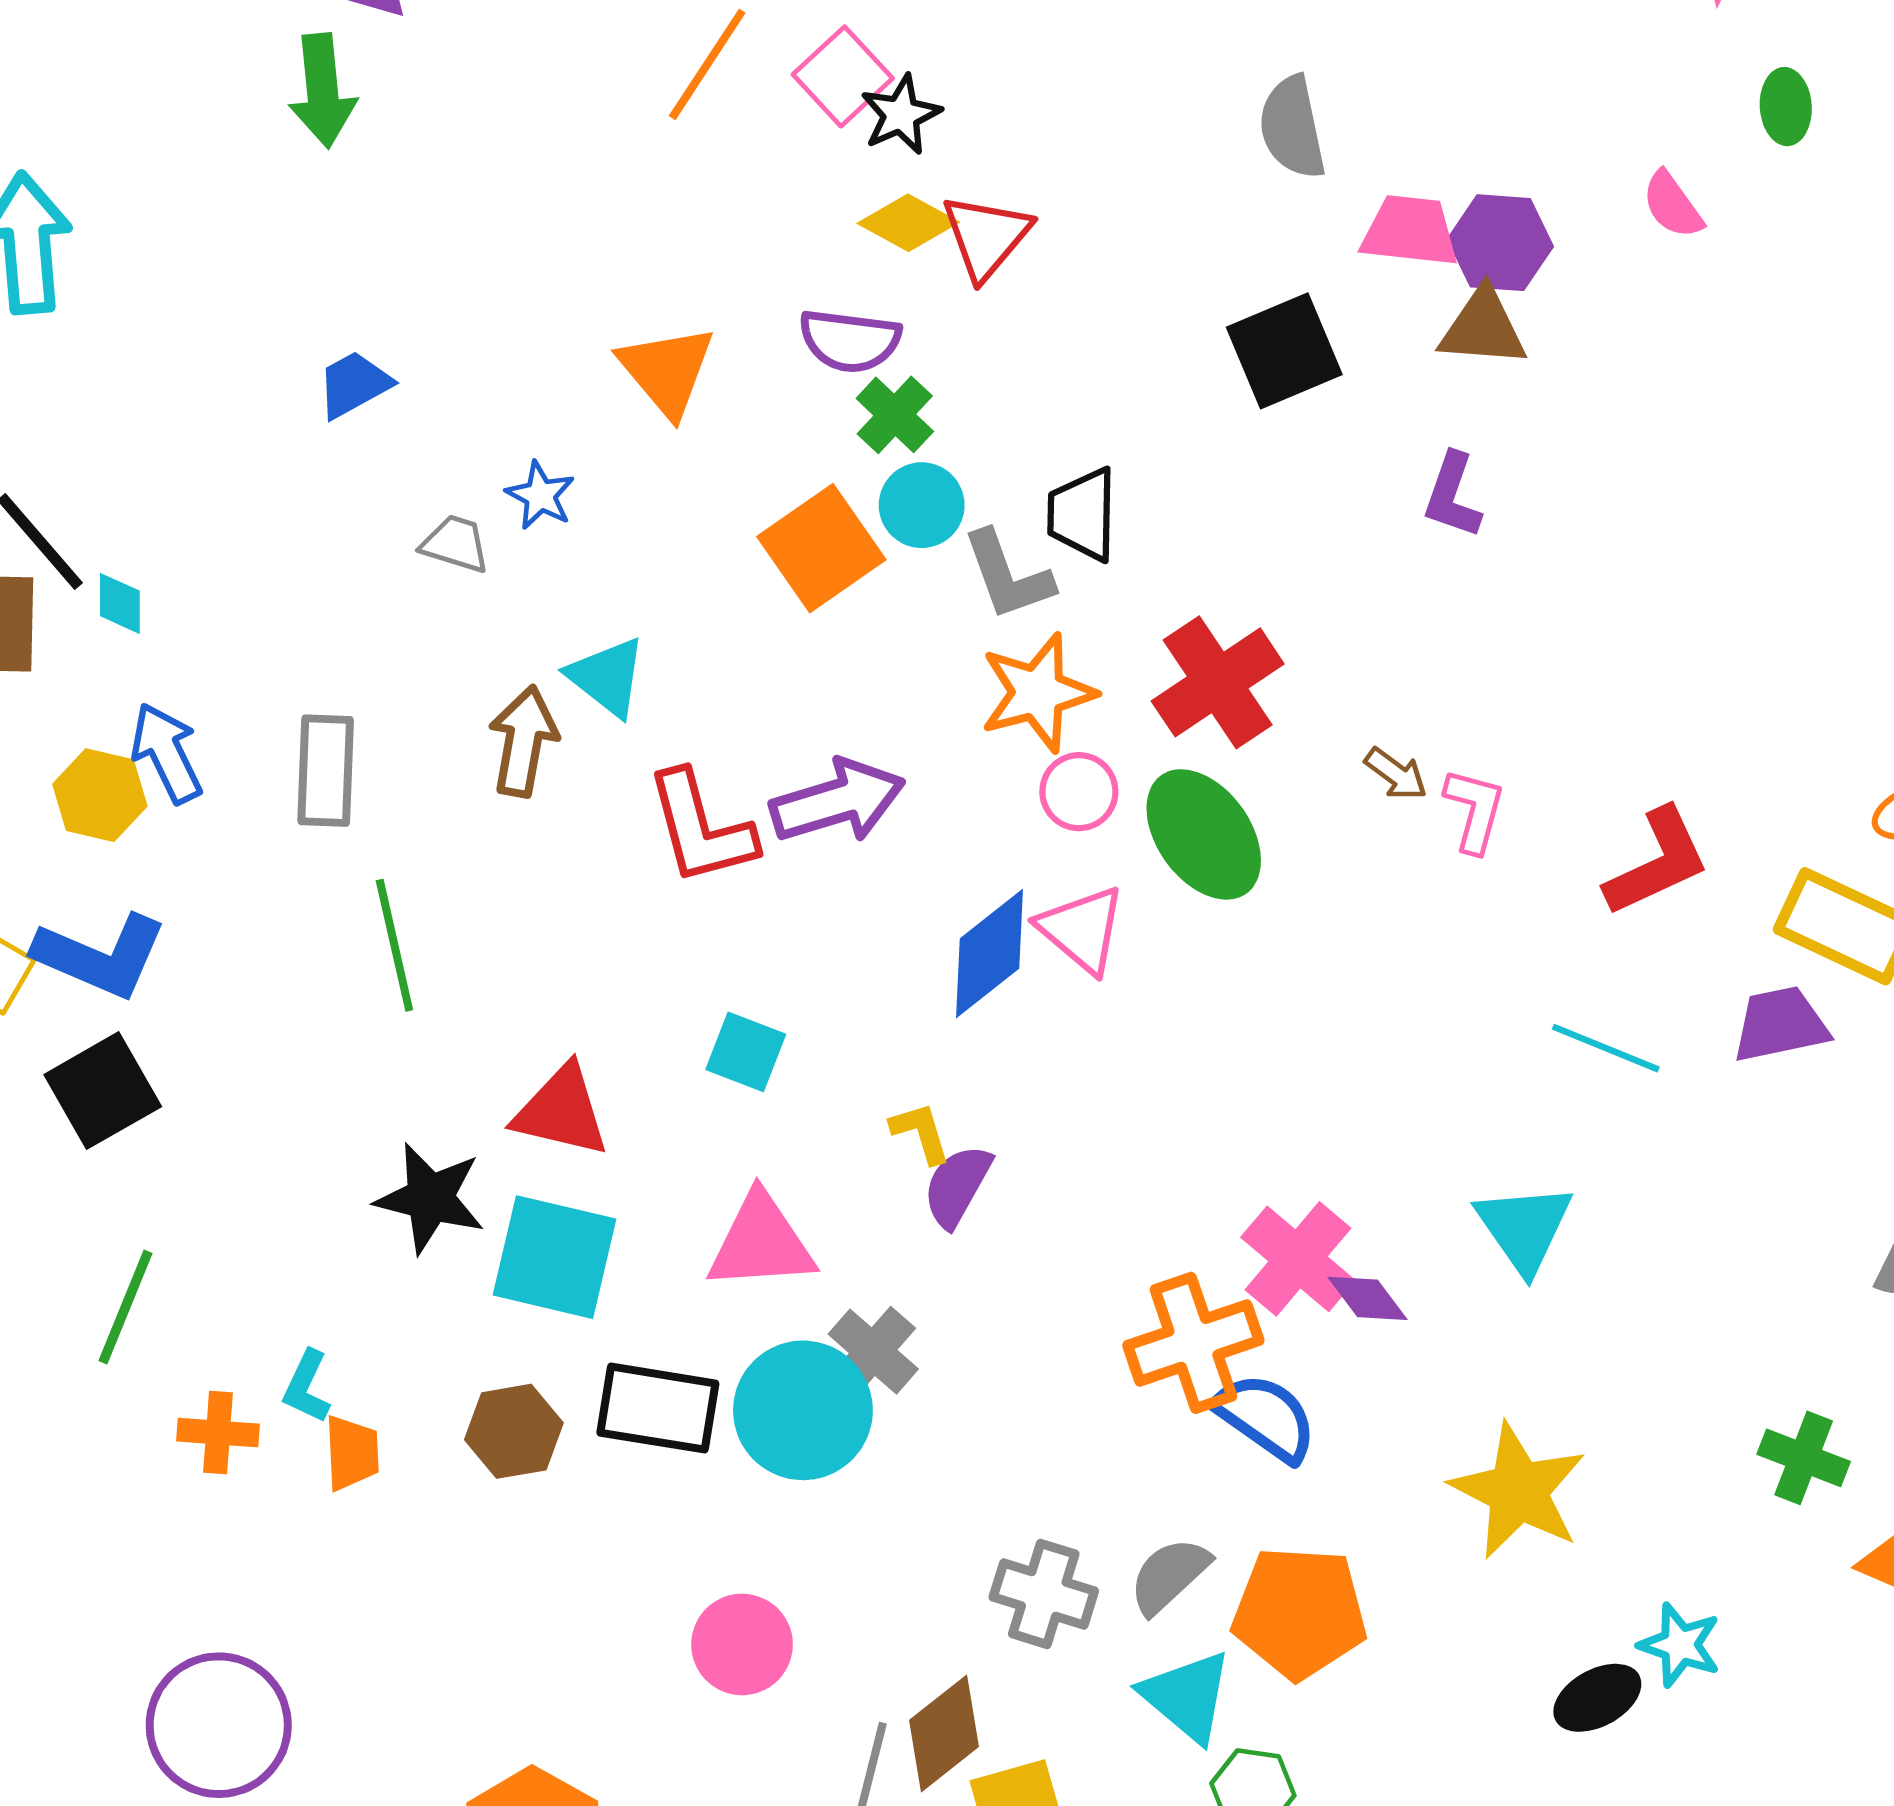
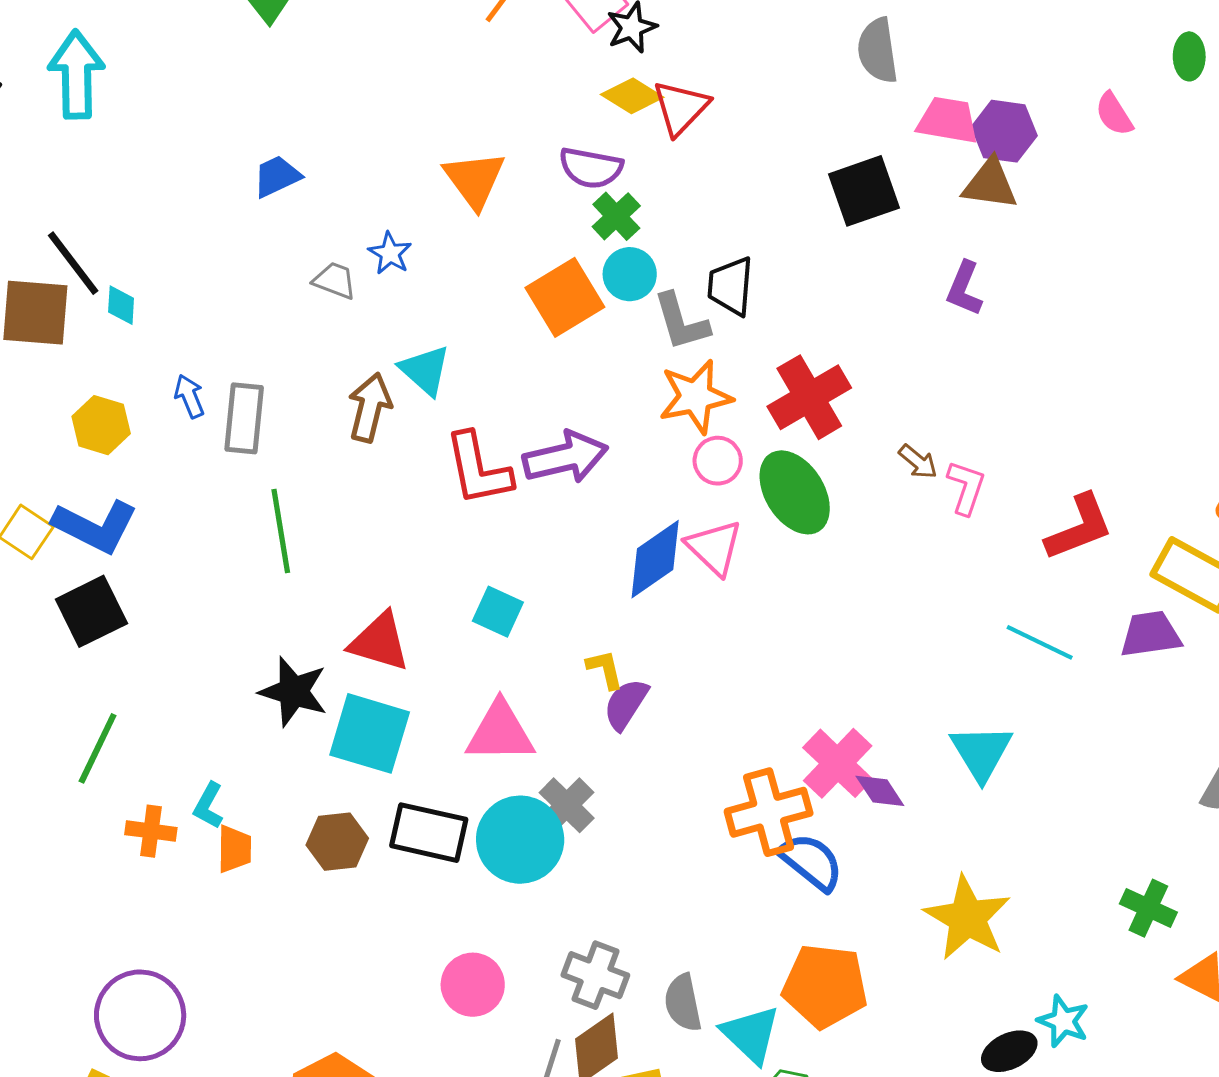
blue arrow: (167, 753) -> (189, 396), moved, size x0.7
gray semicircle: (1169, 1576) -> (683, 1003), moved, turned -62
gray cross: (1044, 1594) -> (595, 975), moved

